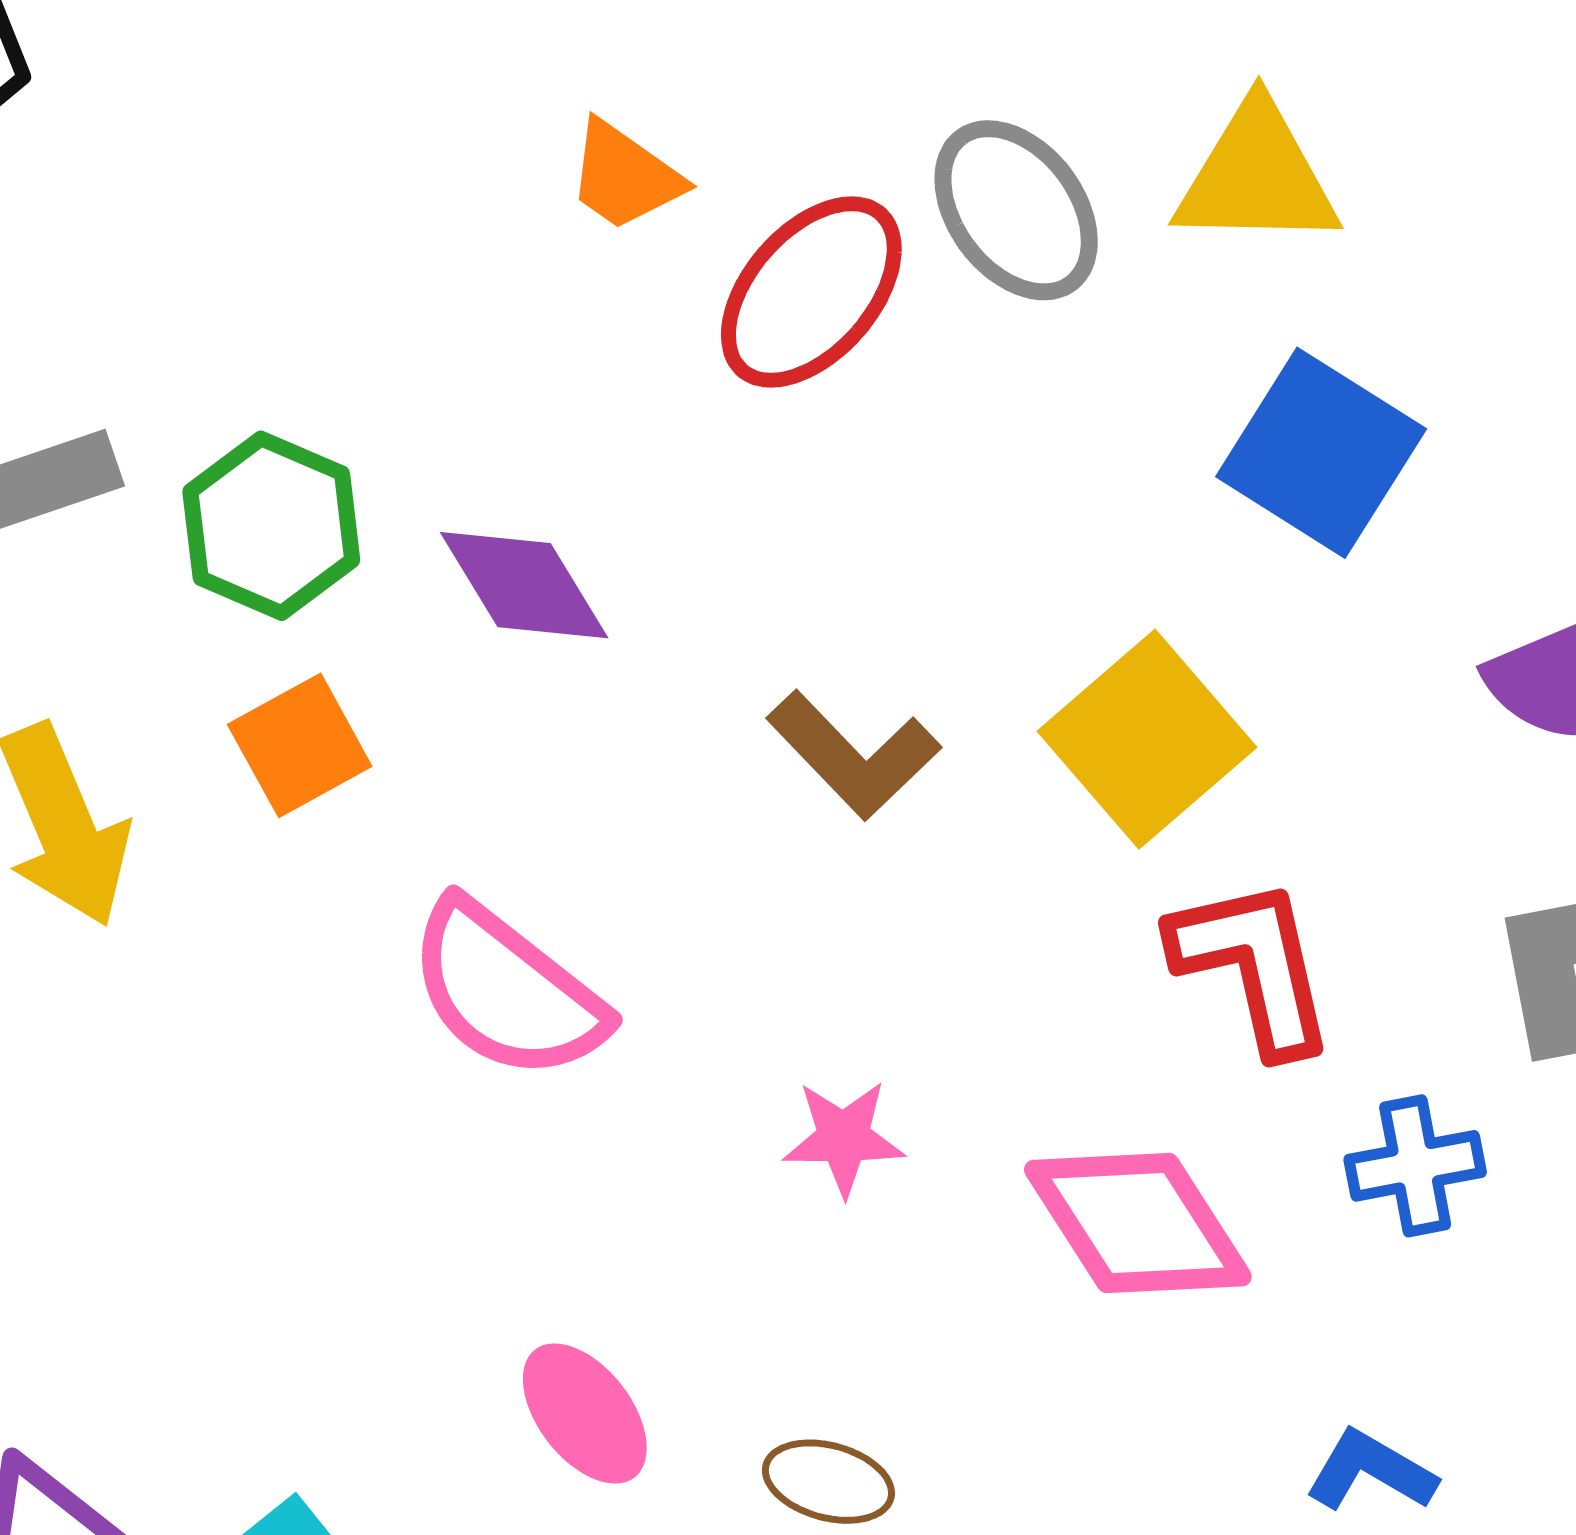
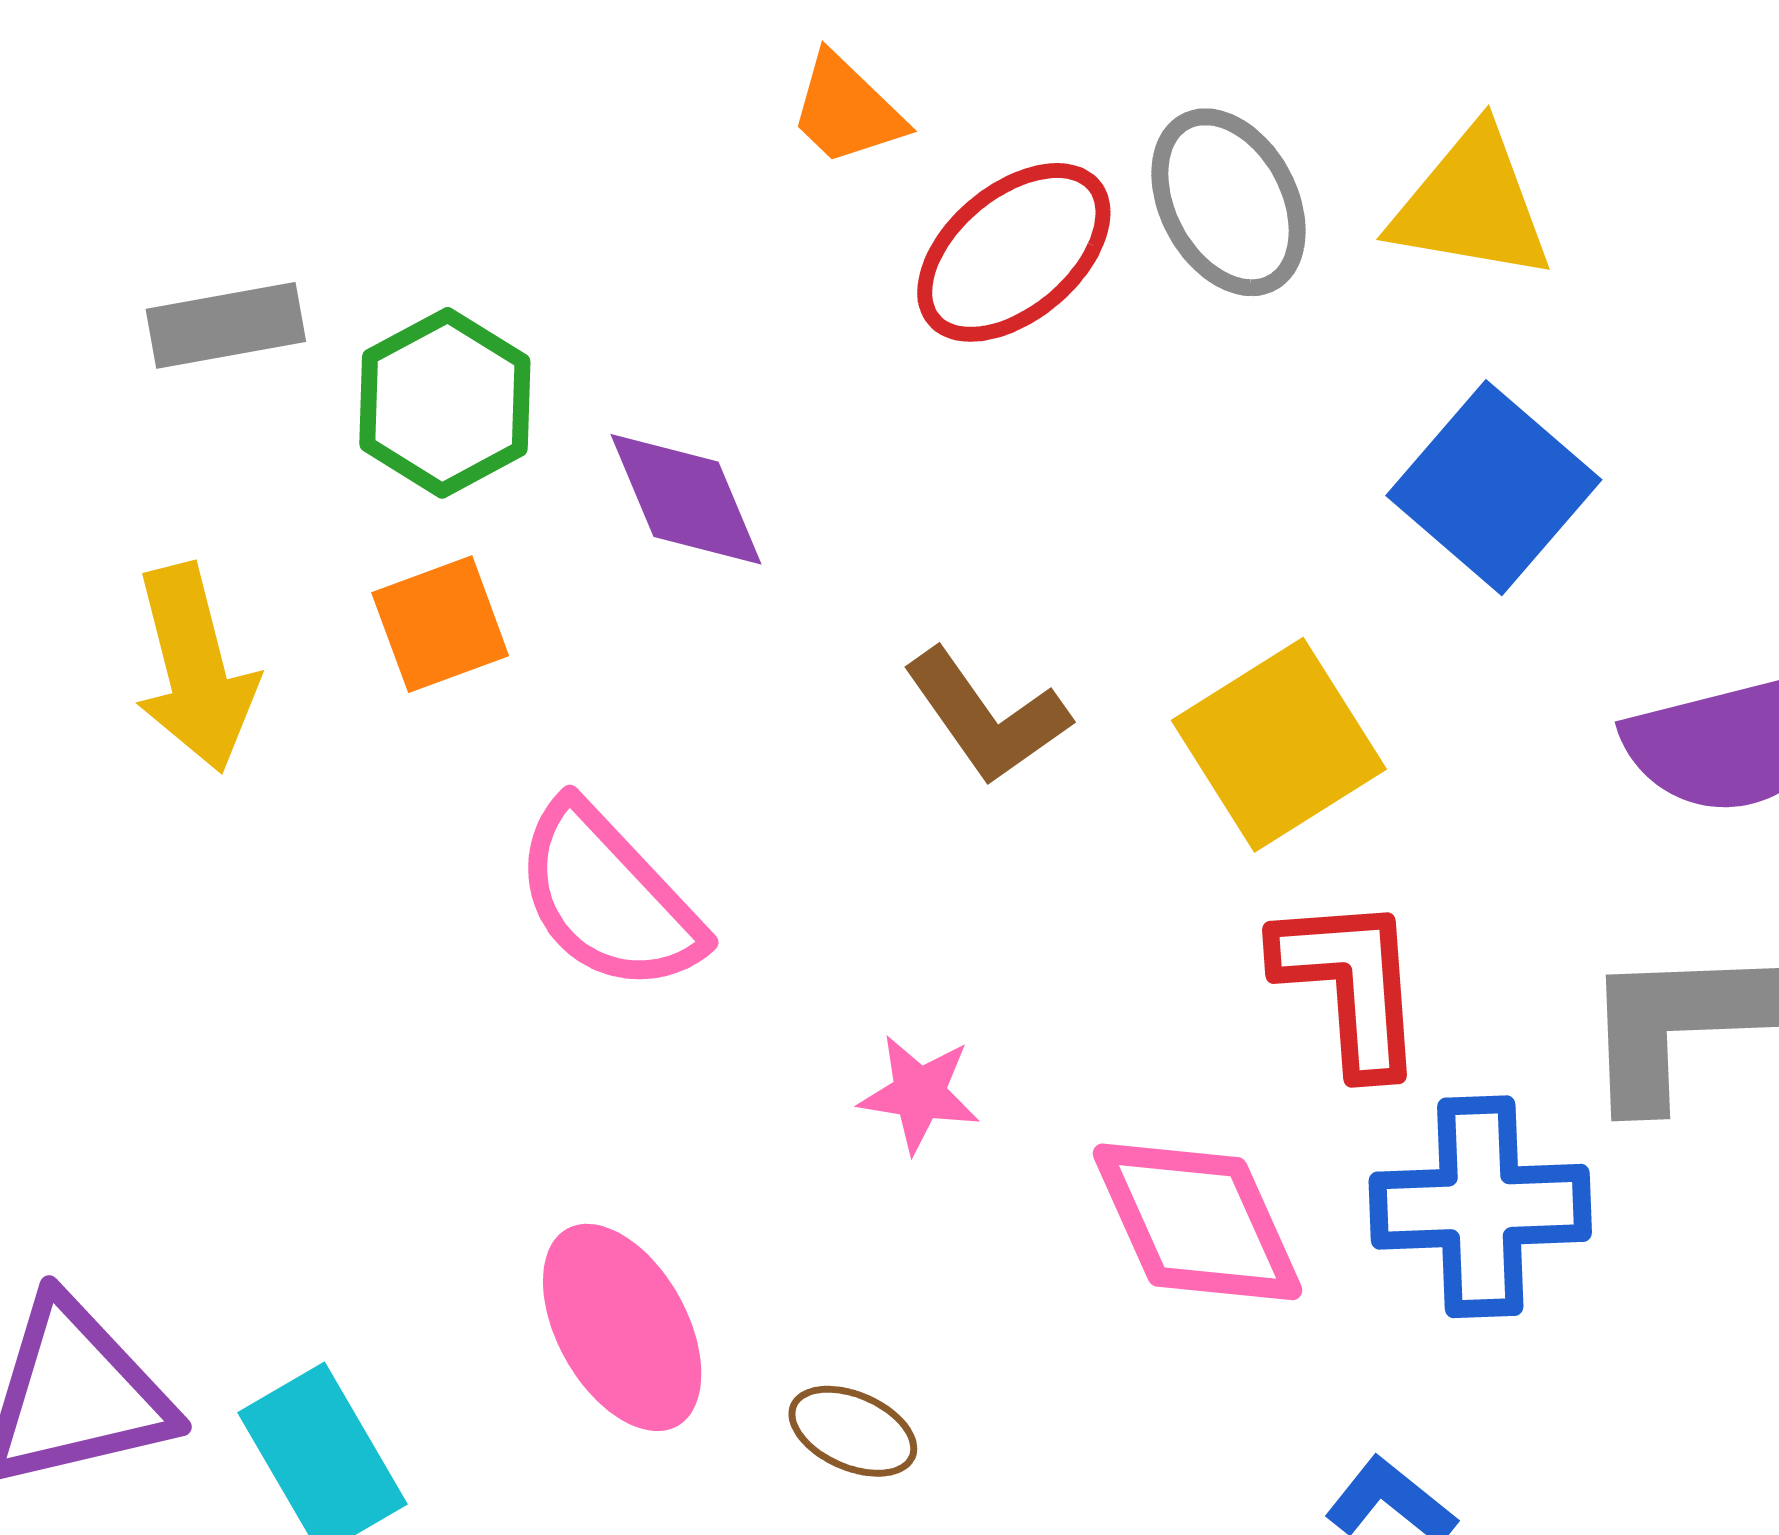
blue cross: (1415, 1166) -> (1480, 1207), size x1.6
pink ellipse: (585, 1414) -> (622, 1327), size x1.4

